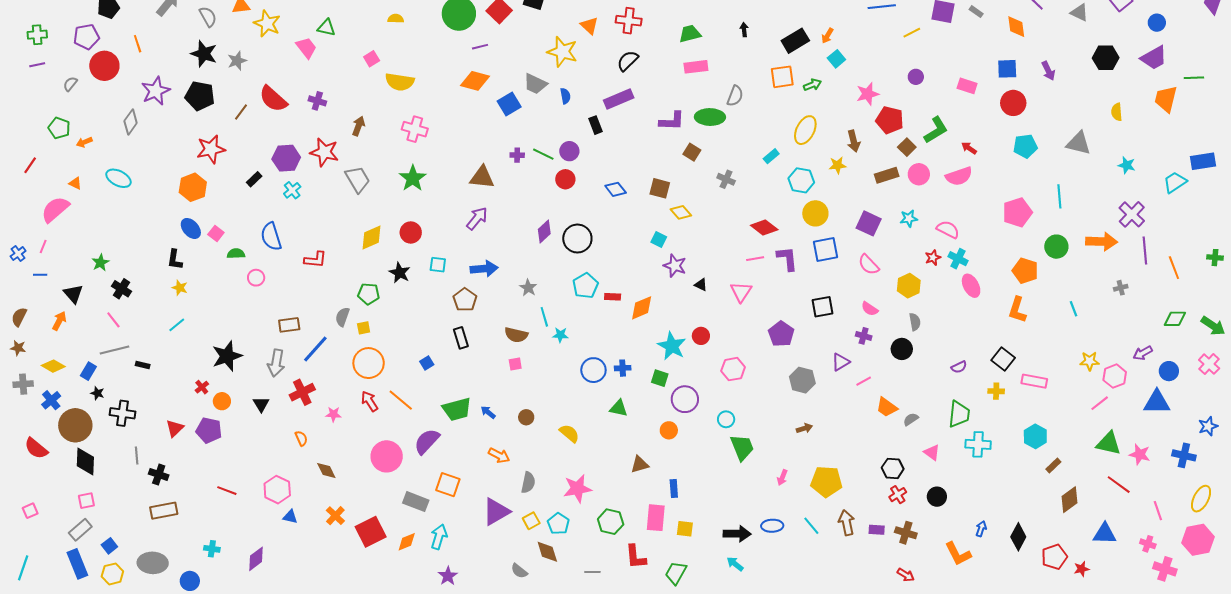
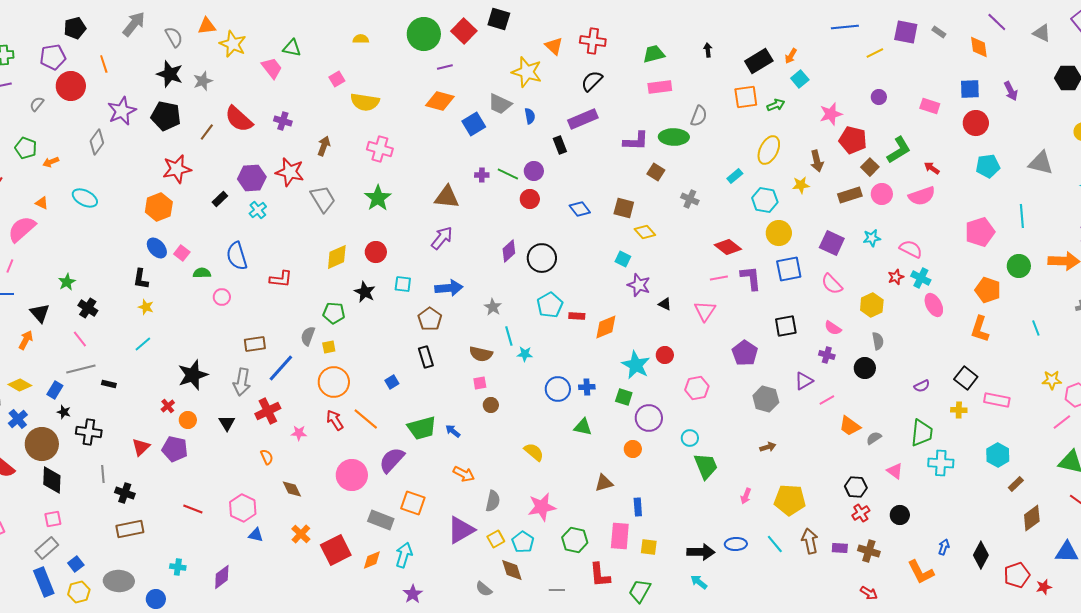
brown circle: (526, 417) -> (491, 405), moved

